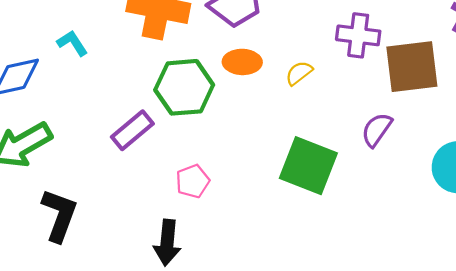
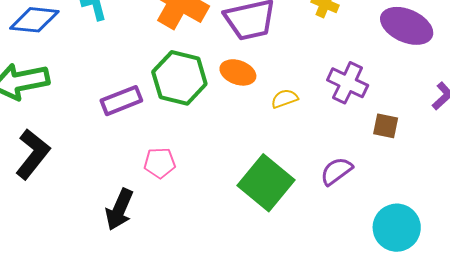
brown square: (412, 67) -> (386, 126), size x0.5

